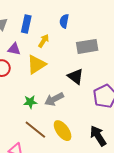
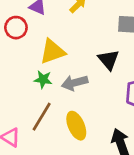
yellow triangle: (36, 64) -> (52, 52), moved
brown line: (35, 130) -> (42, 117), turned 70

